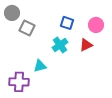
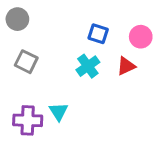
gray square: (27, 28) -> (26, 62), moved
cyan triangle: (40, 66) -> (59, 112), moved, turned -48

